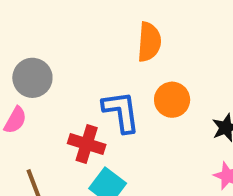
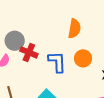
red cross: (87, 144) -> (29, 52), moved

